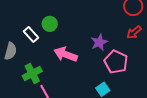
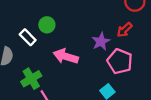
red arrow: (134, 32) -> (125, 30), moved

